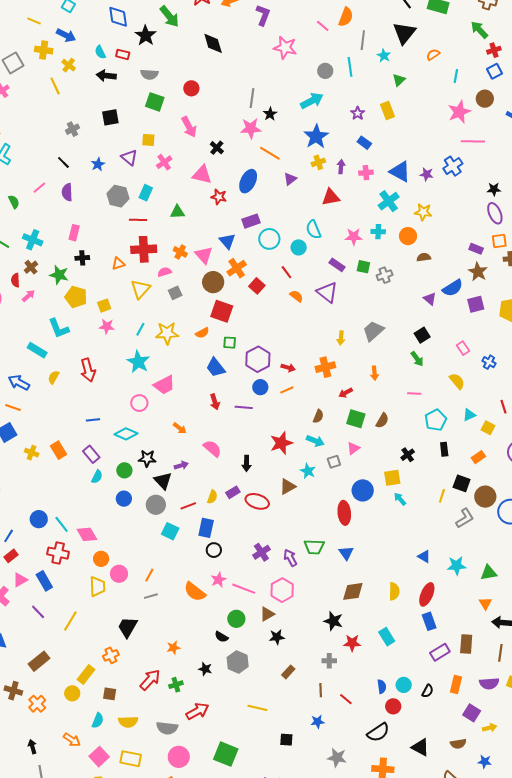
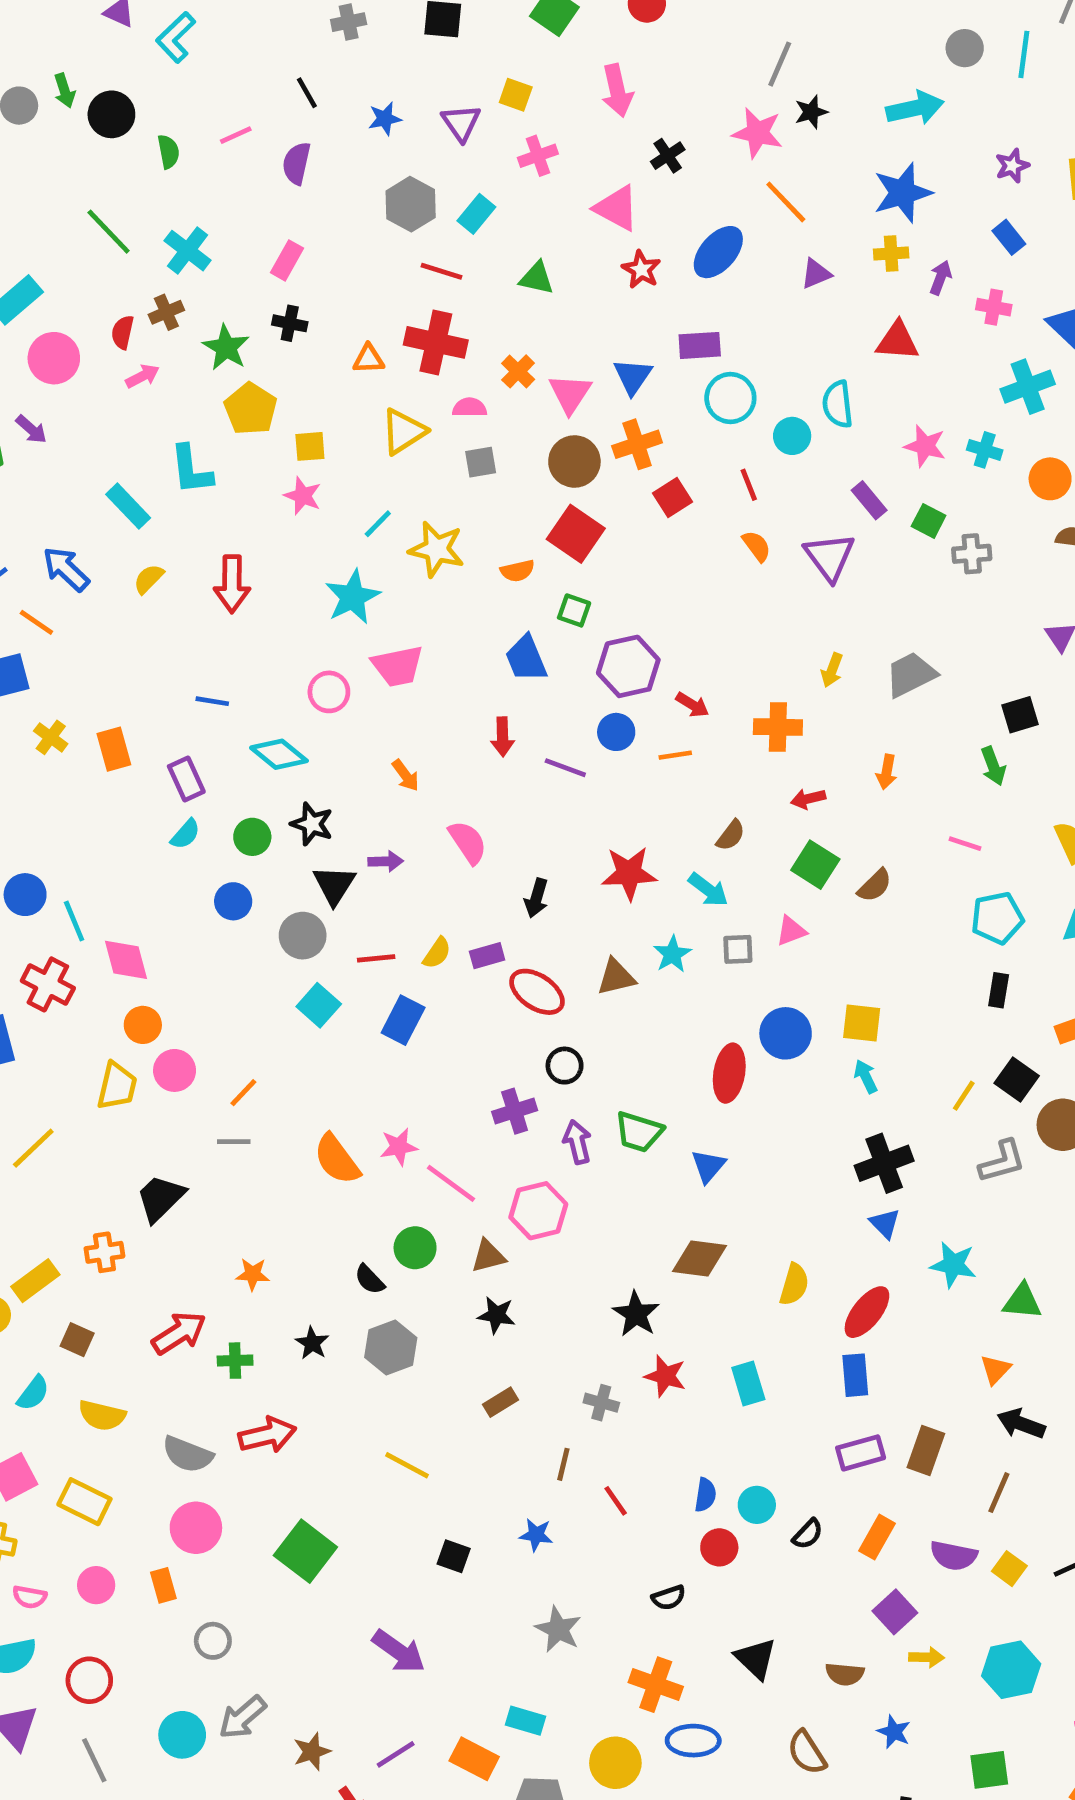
black cross: (408, 455) -> (884, 1163), moved, size x1.6
black circle: (214, 550) -> (565, 1066), moved
black semicircle: (378, 732) -> (669, 1598), size x0.6

